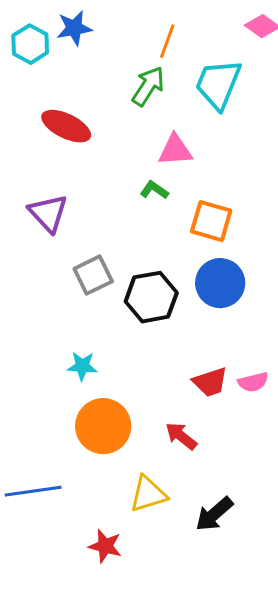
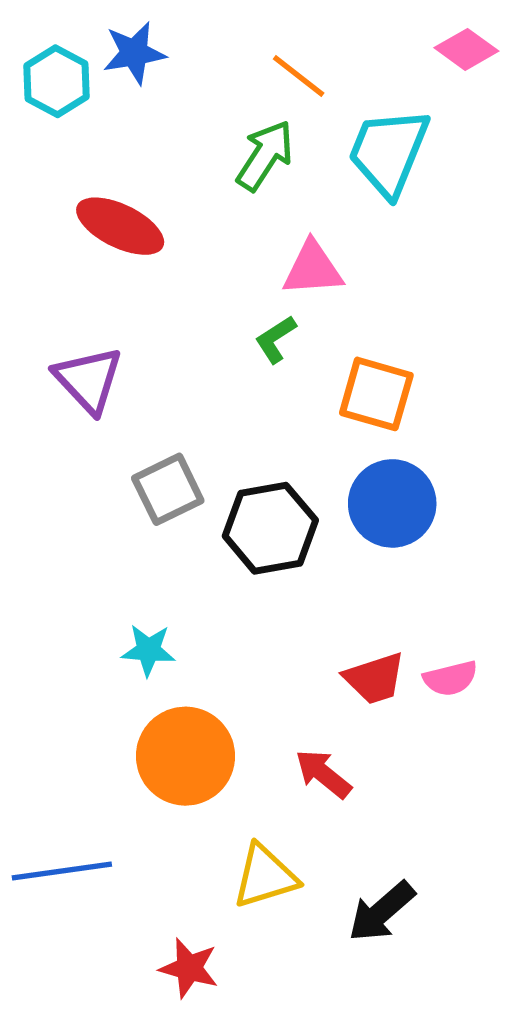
orange line: (167, 41) -> (299, 76), turned -72
green L-shape: (154, 190) -> (276, 339), turned -68

